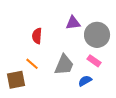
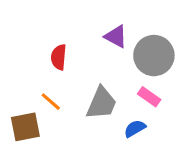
purple triangle: (73, 23) -> (116, 36), turned 35

